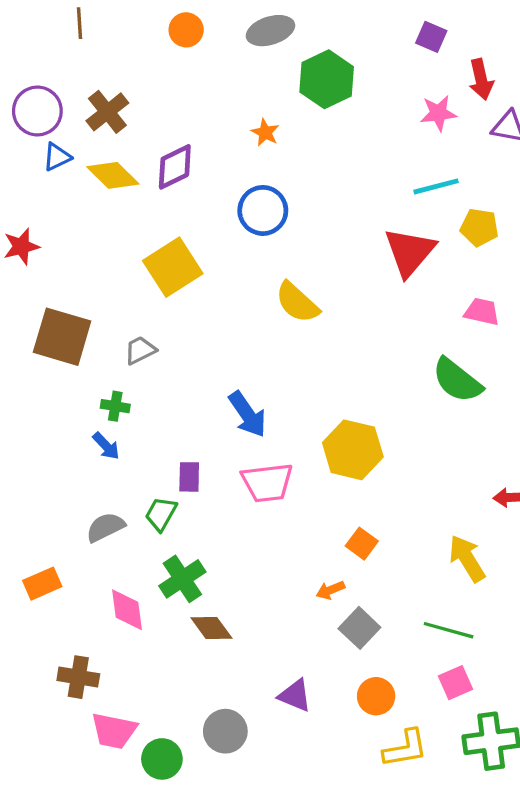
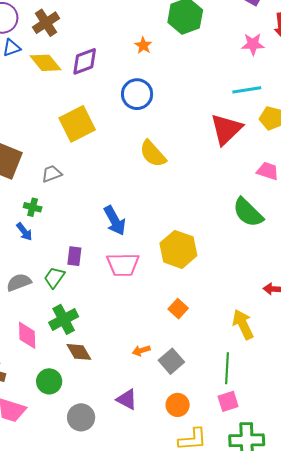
orange arrow: (330, 590) -> (141, 350), moved
green line: (449, 630) -> (227, 368), turned 72
green circle: (162, 759) -> (49, 381), moved

